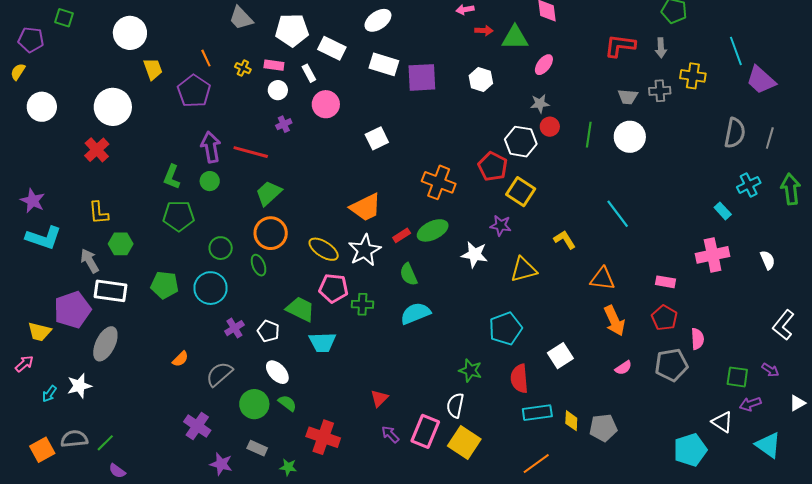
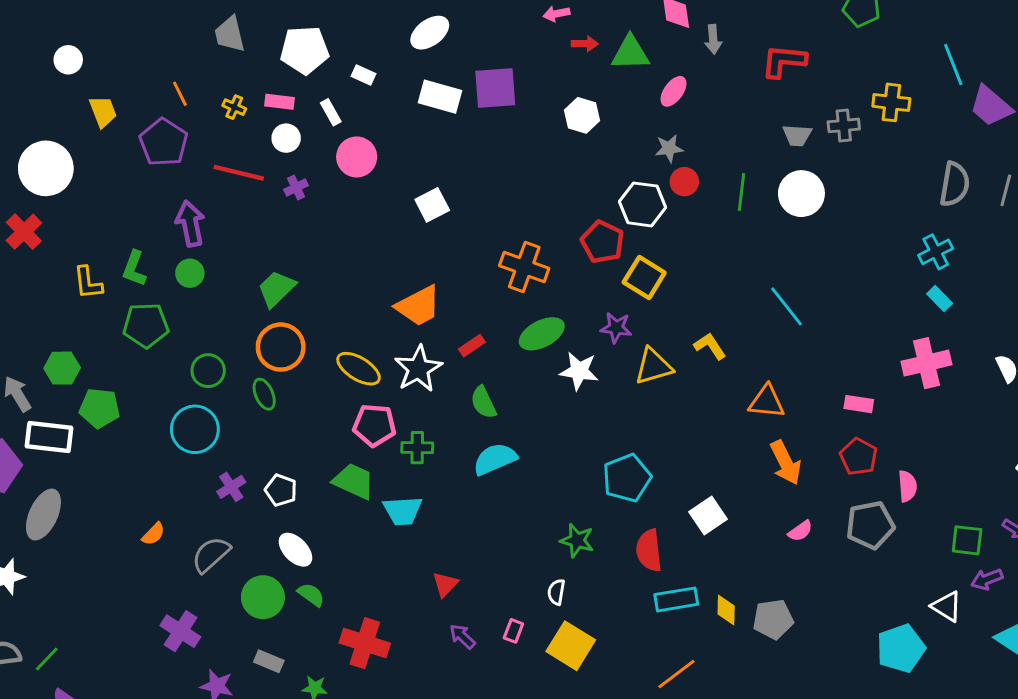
gray trapezoid: (241, 18) -> (230, 34), turned 32
white circle: (130, 33) -> (68, 60), size x0.6
white rectangle: (332, 48) -> (364, 75), size x0.6
gray arrow: (661, 48) -> (713, 39), moved
purple square: (422, 77) -> (495, 88), moved
red line: (251, 152) -> (239, 173), moved
cyan cross: (749, 185) -> (936, 252), moved
yellow L-shape: (99, 213) -> (88, 283), moved
green ellipse: (433, 230) -> (542, 334), moved
yellow triangle: (524, 270) -> (653, 366), moved
green pentagon: (165, 285) -> (99, 408), moved
green trapezoid: (300, 309) -> (354, 481), moved
cyan trapezoid: (322, 342) -> (403, 511), moved
white semicircle: (455, 405) -> (556, 592), size x0.7
pink rectangle: (425, 431) -> (513, 631), size x0.5

